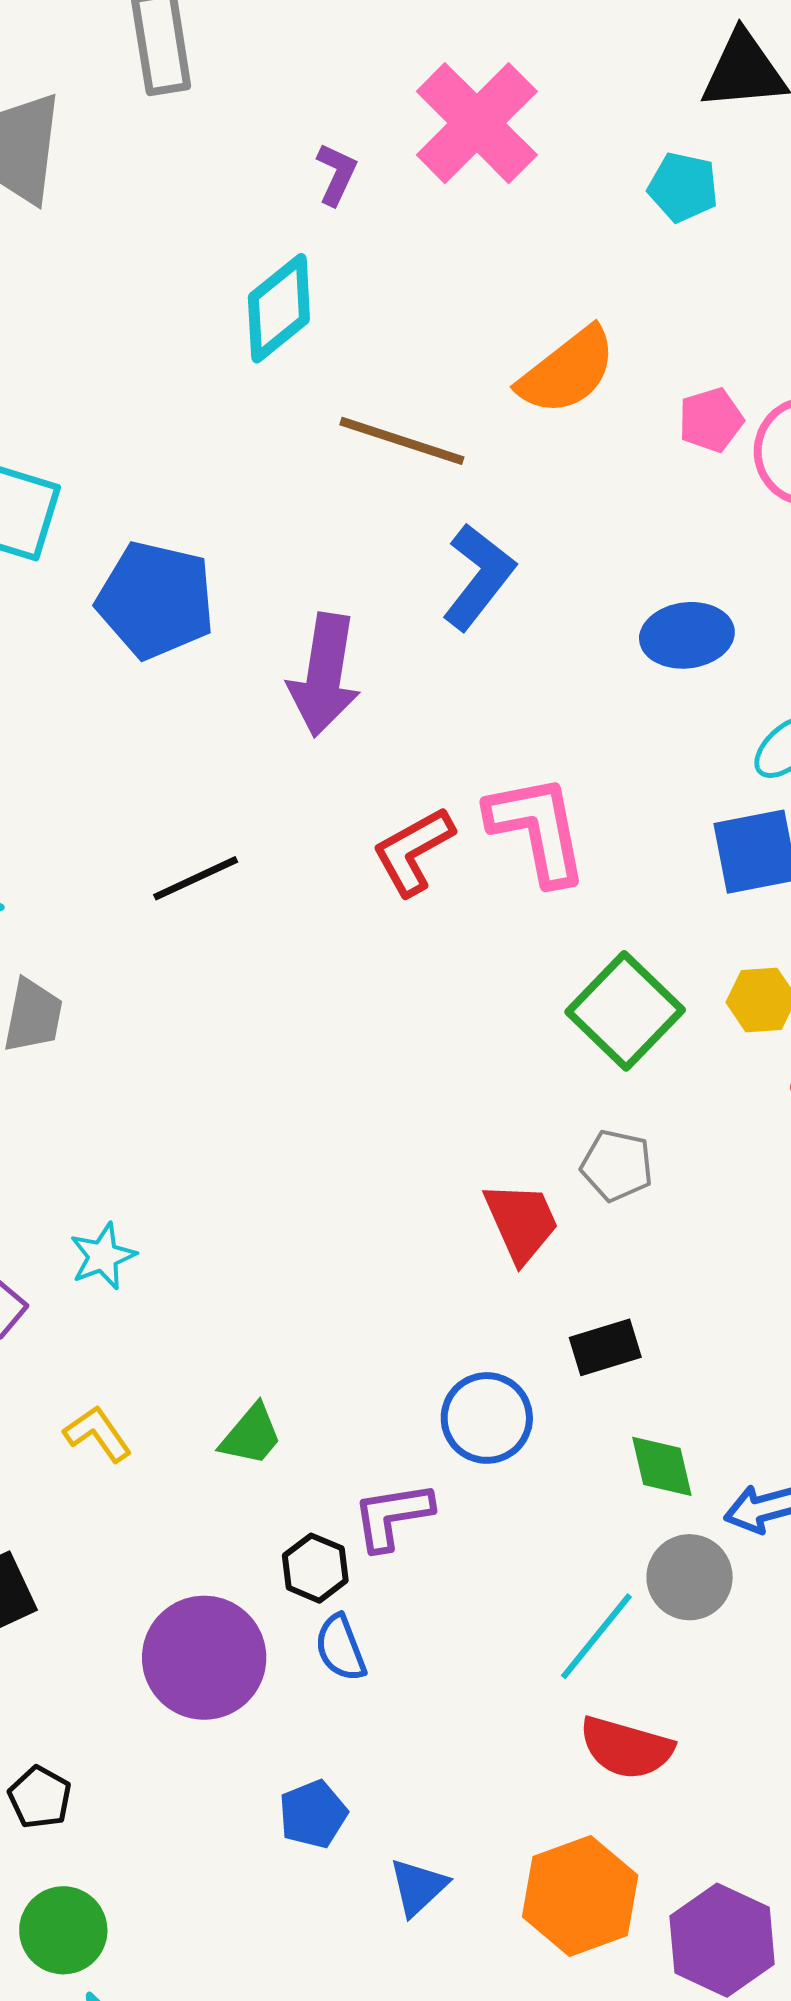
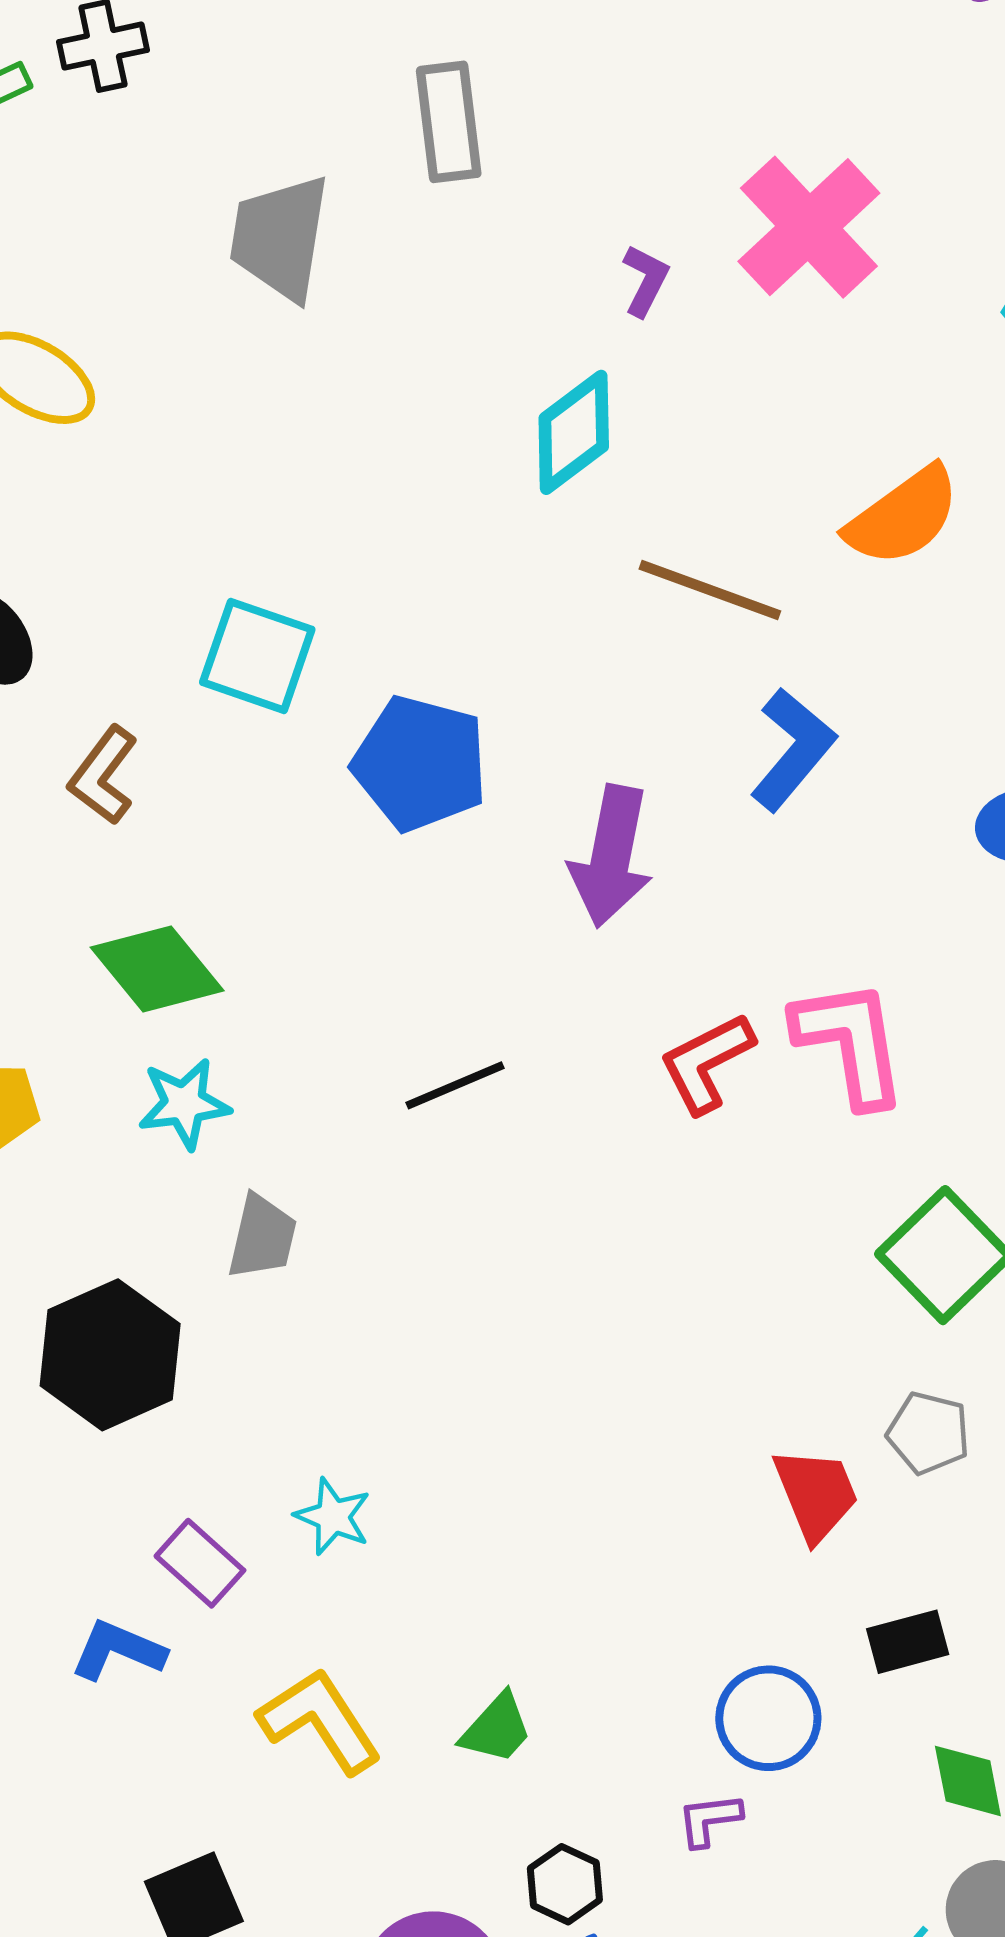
cyan star: (103, 1256) -> (333, 1517), turned -30
yellow L-shape: (98, 1434) -> (320, 1721), size x1.6
purple L-shape: (392, 1516) -> (709, 1820), moved, size x0.7

